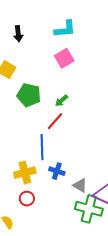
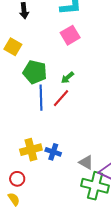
blue line: (42, 147) -> (41, 98), moved
blue cross: (57, 171) -> (53, 152), moved
red circle: (27, 199) -> (17, 179), moved

